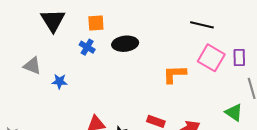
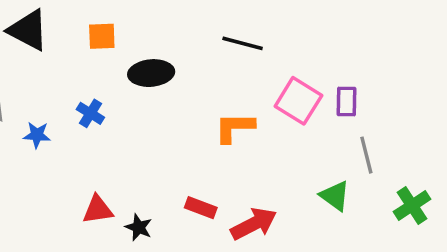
black triangle: (53, 20) -> (28, 30), turned -32
black line: (202, 25) -> (243, 43), moved
blue cross: (87, 47) -> (90, 113), moved

